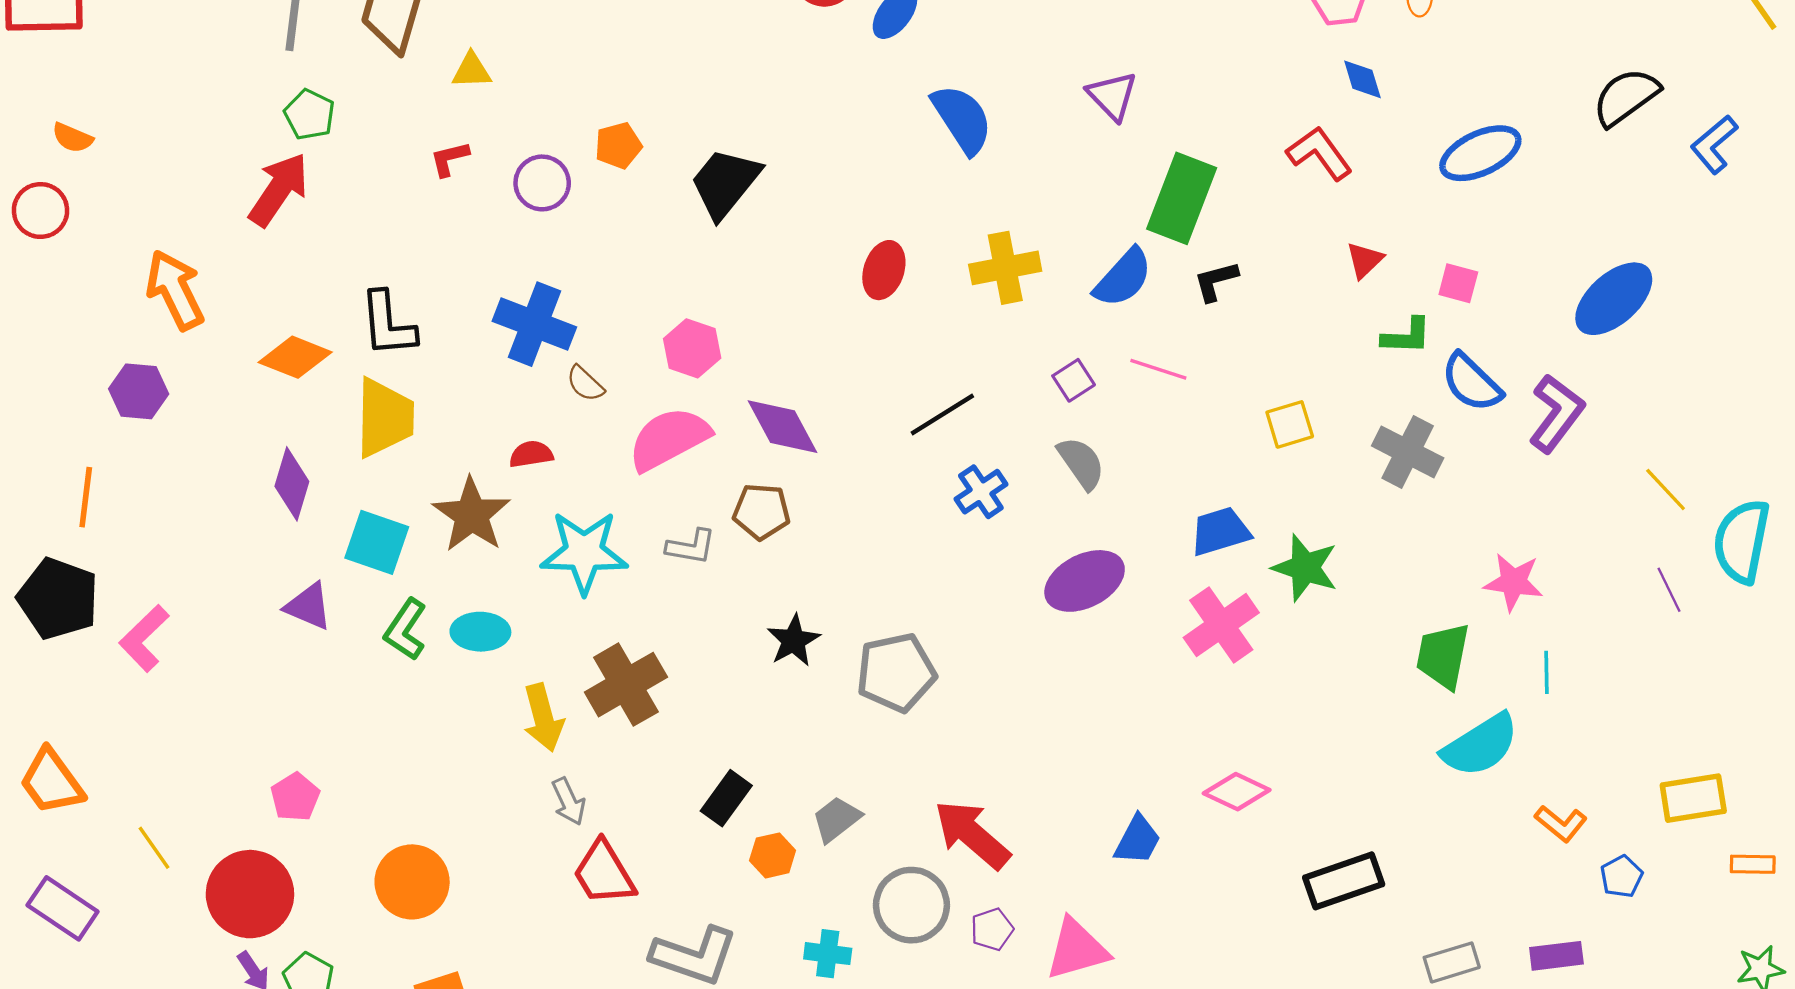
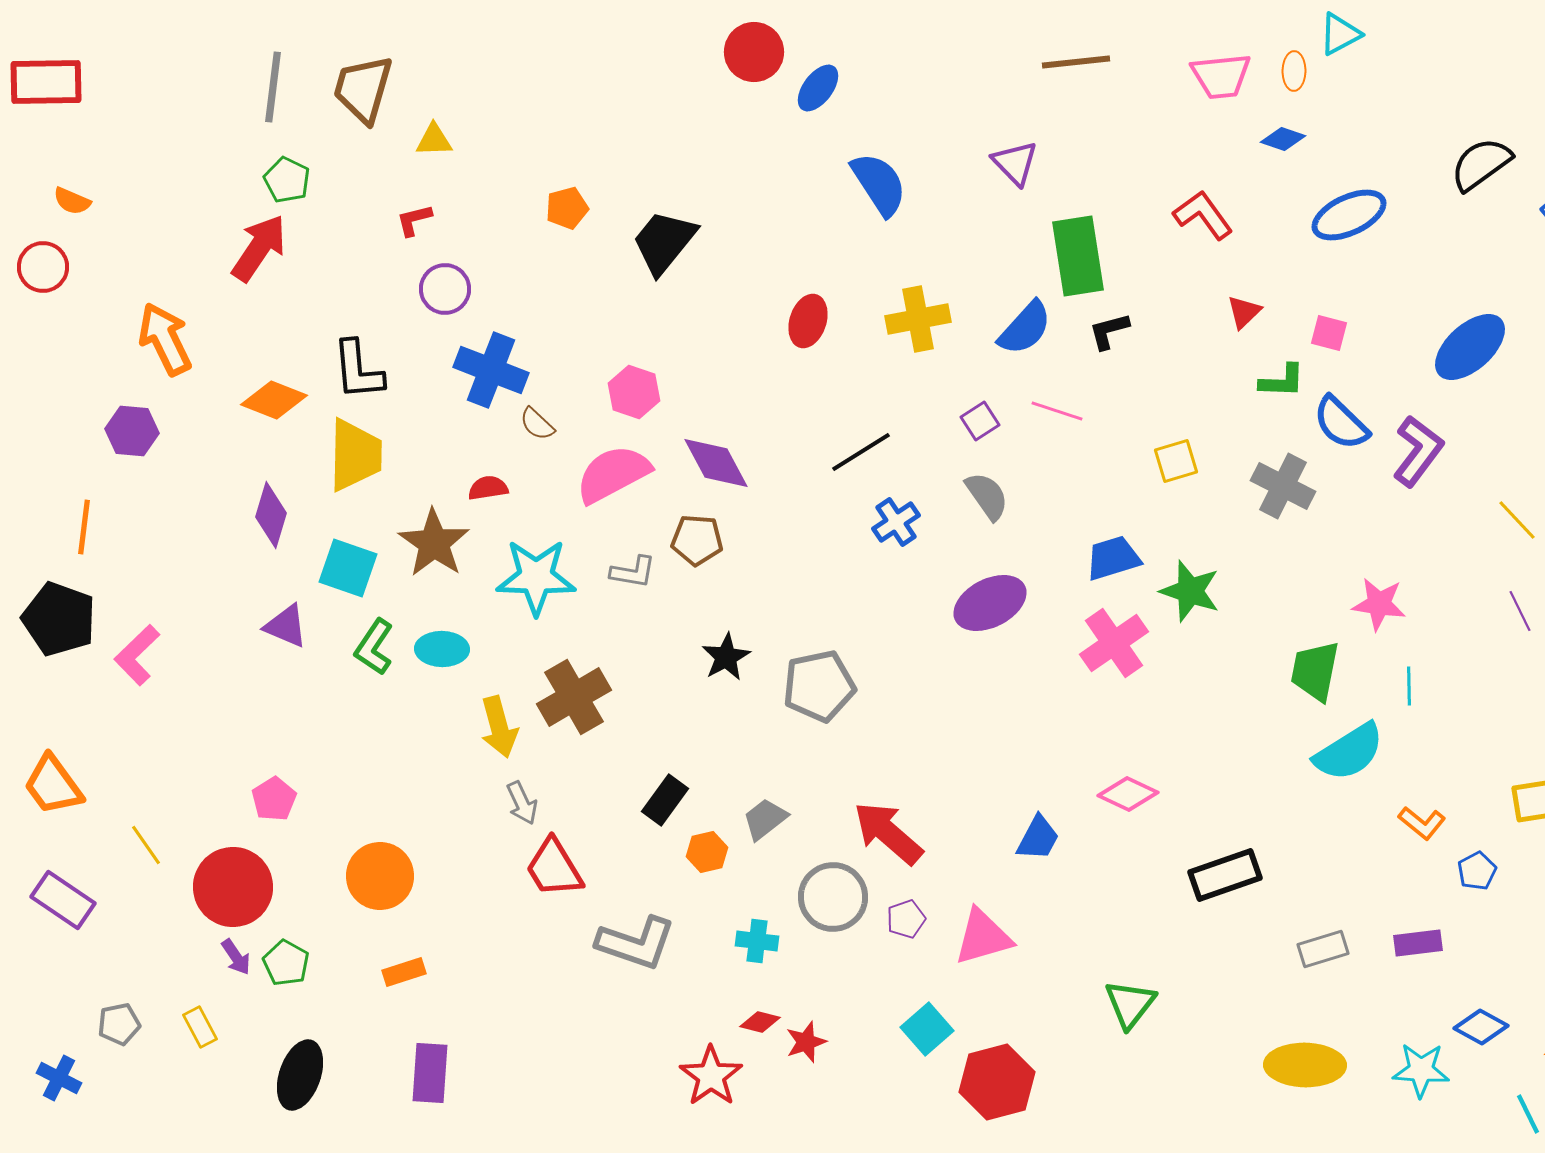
blue diamond: (1362, 79) -> (1283, 139), moved, turned -54
purple circle: (542, 183) -> (445, 289), moved
green rectangle: (1182, 198) -> (1078, 256), turned -30

